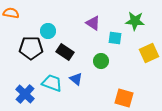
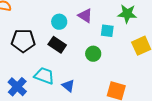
cyan circle: (48, 31) -> (59, 22), moved
blue triangle: (76, 79) -> (68, 86), moved

